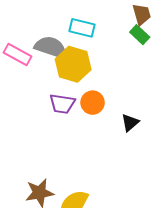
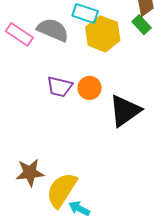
yellow hexagon: (73, 64) -> (103, 34), moved
black triangle: (130, 123) -> (125, 111), size x1.8

